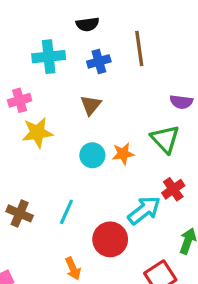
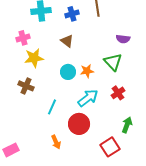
brown triangle: (91, 105) -> (67, 41), turned -32
cyan arrow: (144, 210) -> (88, 98), moved
brown cross: (20, 213) -> (26, 86), moved

